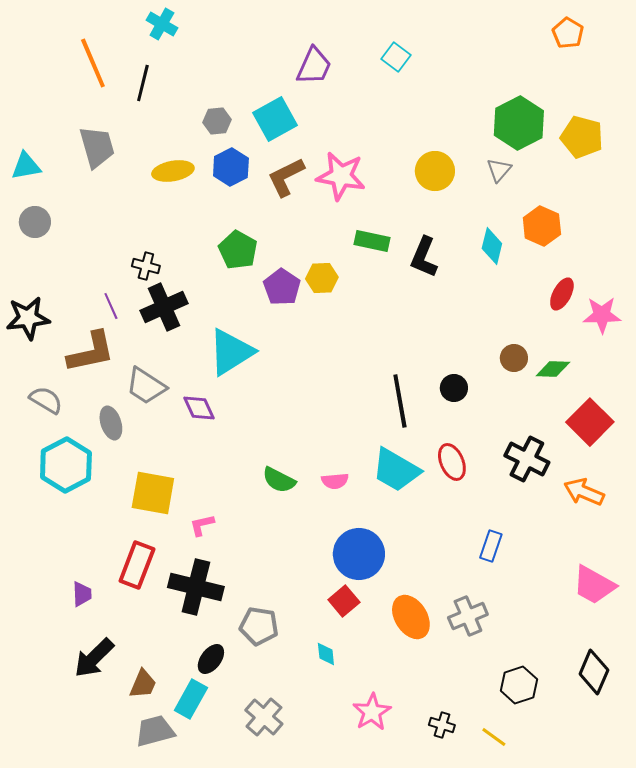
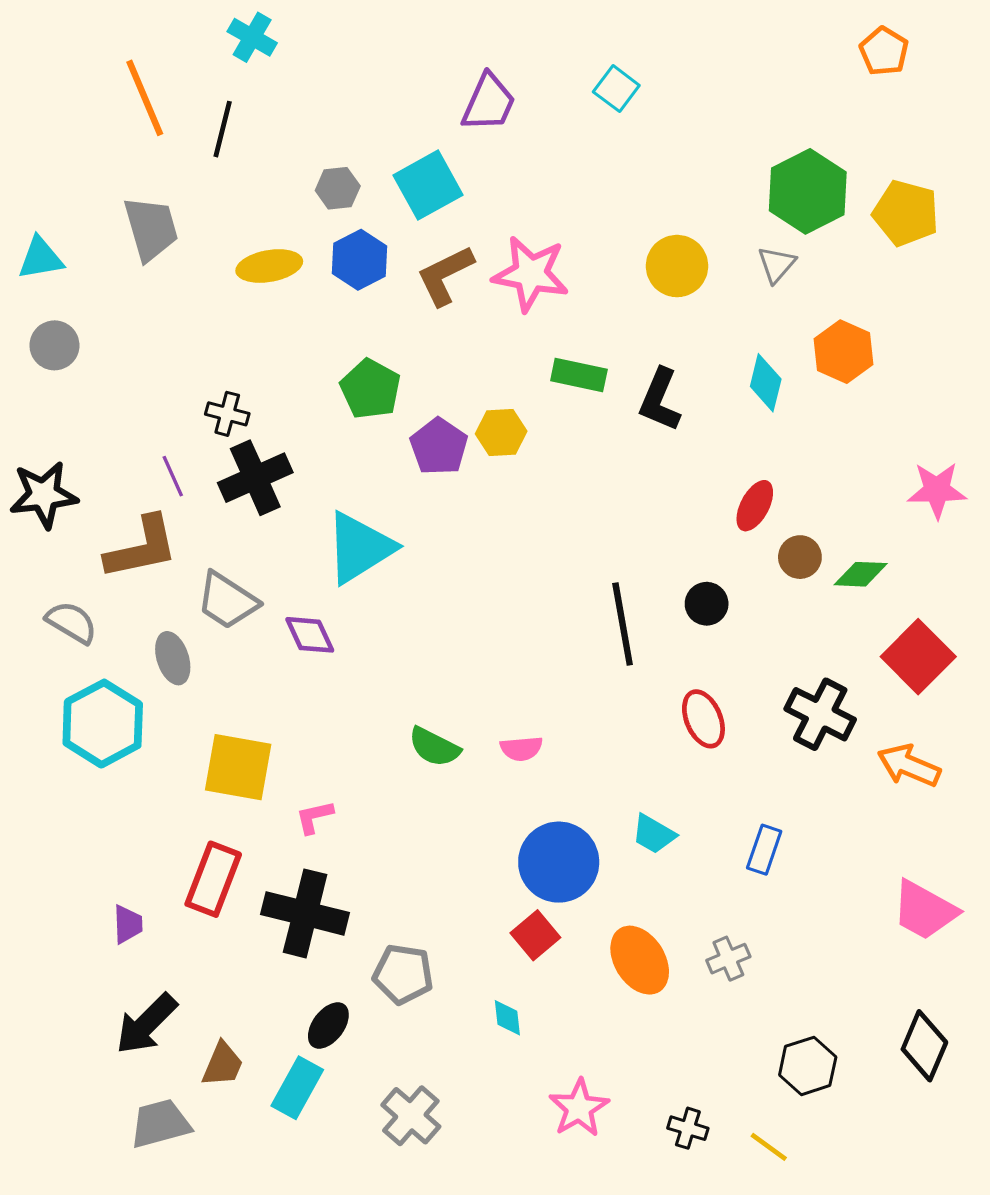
red ellipse: (562, 294) -> (755, 506), moved
cyan trapezoid: (396, 470) -> (654, 834), moved, size x0.6
gray cross: (468, 616) -> (728, 959), size x0.7
gray trapezoid: (155, 731) -> (160, 1124), moved

